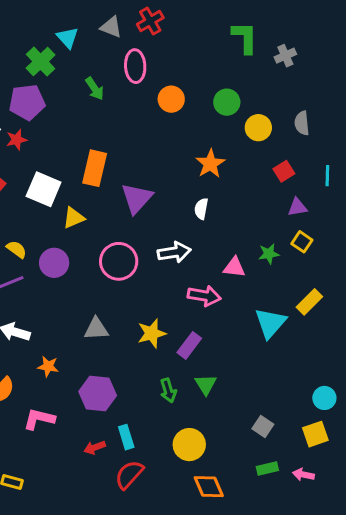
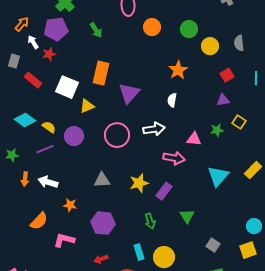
green arrow: (95, 89) -> (96, 30), moved
purple triangle: (297, 207) -> (223, 100), moved
yellow rectangle: (309, 302) -> (253, 170), moved
green triangle: (206, 384) -> (187, 216), moved
cyan rectangle: (126, 437) -> (139, 252), moved

